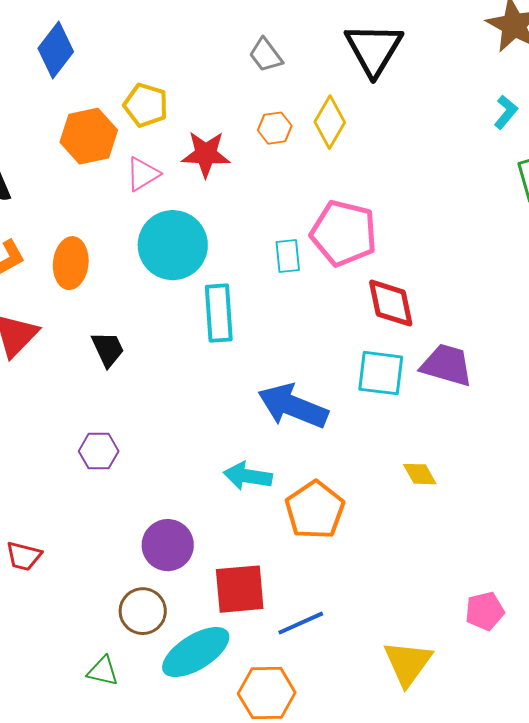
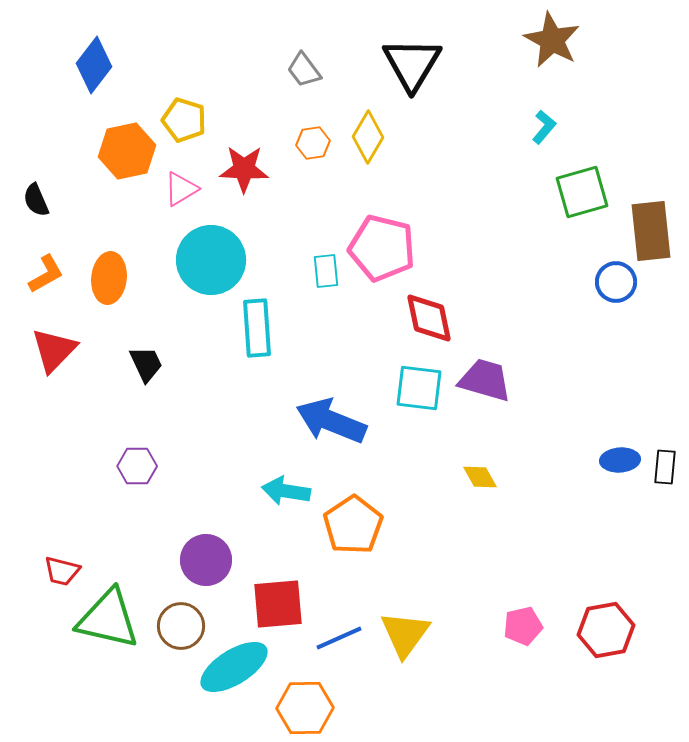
yellow diamond: (420, 474) -> (480, 477), moved
yellow triangle: (408, 663) -> (405, 634), moved
green triangle: (103, 671) -> (108, 619), moved, size x2.0

